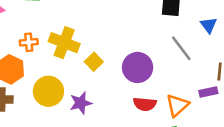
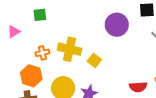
purple circle: (138, 67) -> (117, 25), moved

